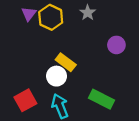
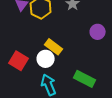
red square: (25, 100) -> (19, 61), moved, turned -30

